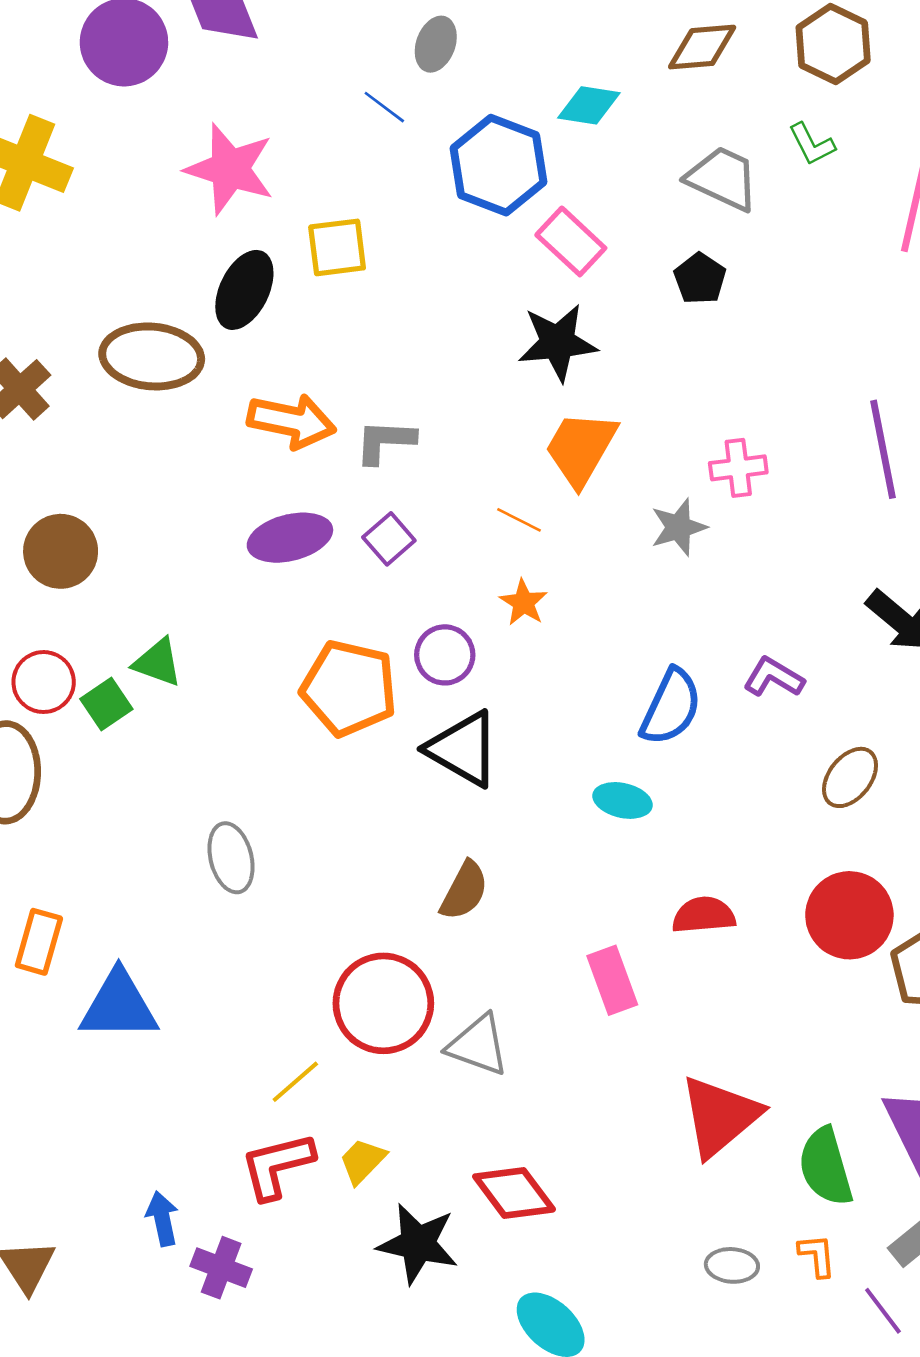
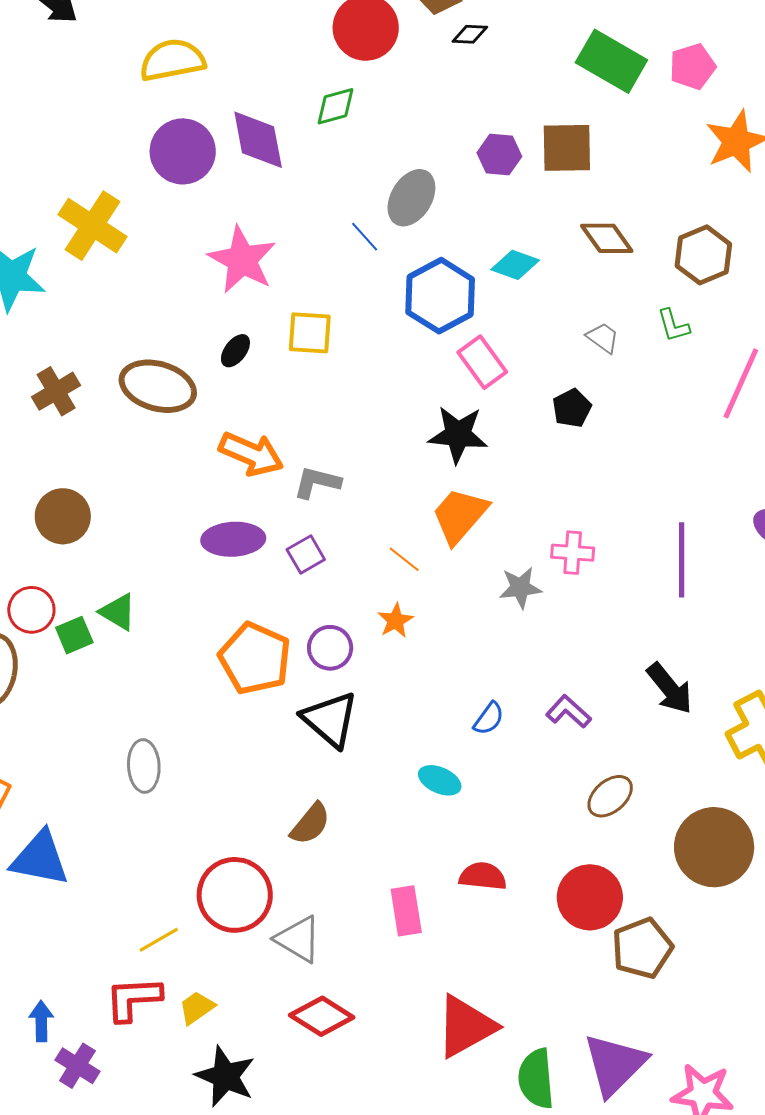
gray ellipse: (436, 44) -> (411, 198), size x1.4
brown diamond: (702, 47) -> (607, 238), turned 48
gray trapezoid: (723, 178) -> (603, 338), size x0.6
black ellipse: (244, 290) -> (235, 351), size x0.6
blue semicircle: (671, 707) -> (489, 719), size x0.6
red diamond: (514, 1193) -> (322, 1016), moved, turned -32

